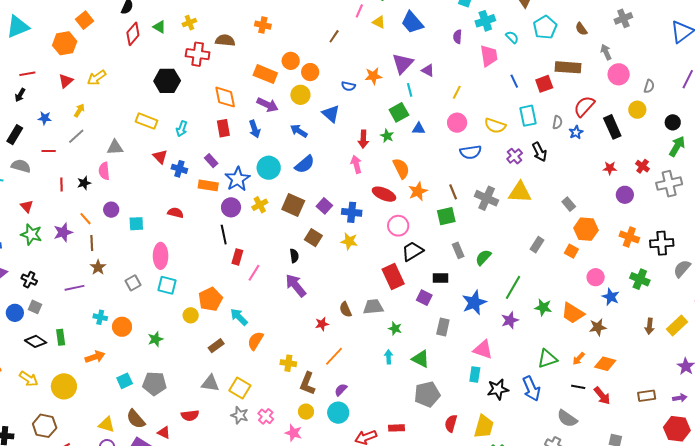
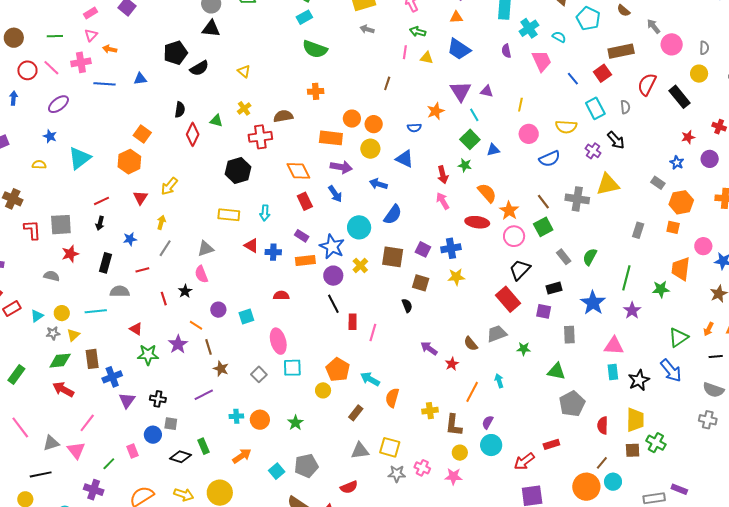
blue star: (576, 132) -> (677, 163), moved
pink circle: (398, 226) -> (514, 236), moved
purple arrow: (296, 285) -> (429, 348), moved, size x0.7
orange trapezoid: (573, 313) -> (681, 269), moved, turned 80
cyan arrow: (389, 357) -> (499, 381), moved

